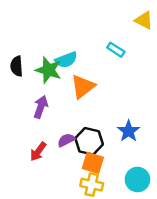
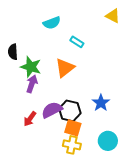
cyan rectangle: (116, 50) -> (77, 42), moved
cyan semicircle: (66, 60) -> (52, 23), moved
green star: (48, 70) -> (31, 67), moved
purple semicircle: (66, 140) -> (52, 110), size x1.5

